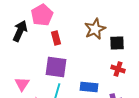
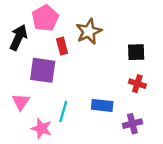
brown star: (95, 29) -> (89, 31), moved
purple square: (56, 67) -> (43, 70), moved

